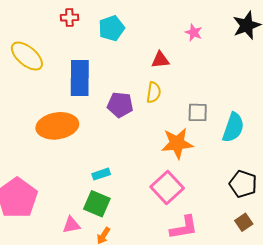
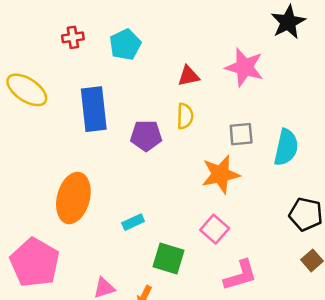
pink star: (194, 32) -> (244, 67), moved, size x1.8
orange ellipse: (57, 126) -> (73, 198), moved, turned -60
pink square: (167, 187) -> (215, 229), size x0.7
green square: (97, 204) -> (168, 258), moved

